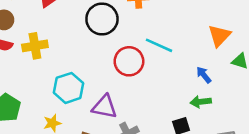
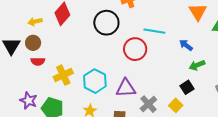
yellow cross: (35, 46) -> (63, 75), moved
blue arrow: (204, 75) -> (186, 45), moved

